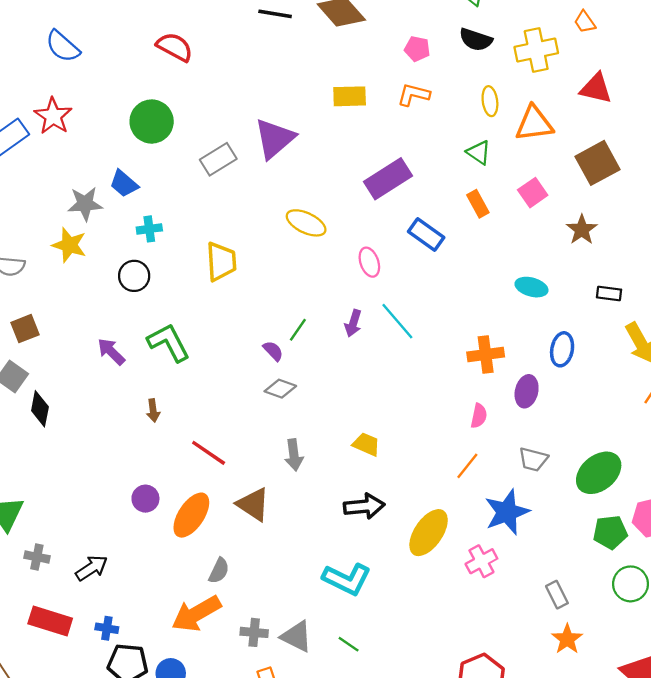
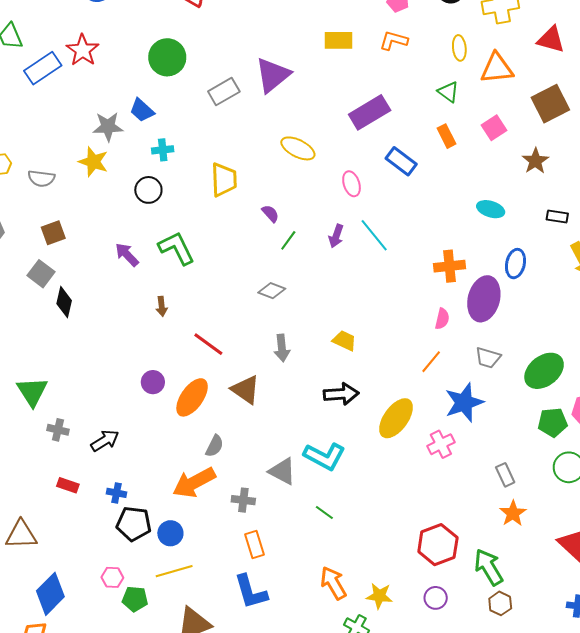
purple semicircle: (273, 351) -> (270, 214), moved
purple ellipse: (527, 391) -> (484, 299), size x1.6
red rectangle: (50, 621) -> (68, 485), size x0.6
gray triangle: (296, 636) -> (282, 471), moved

